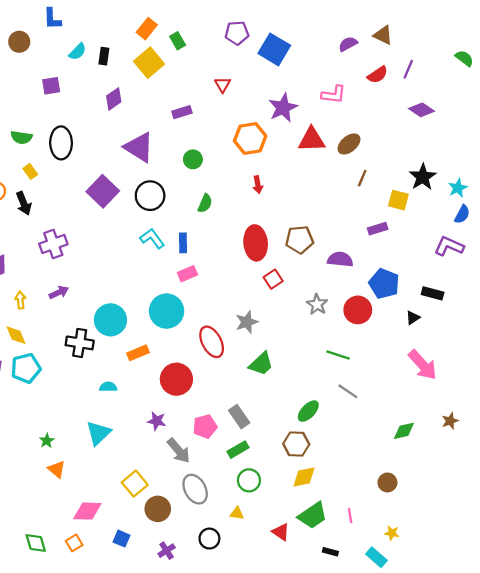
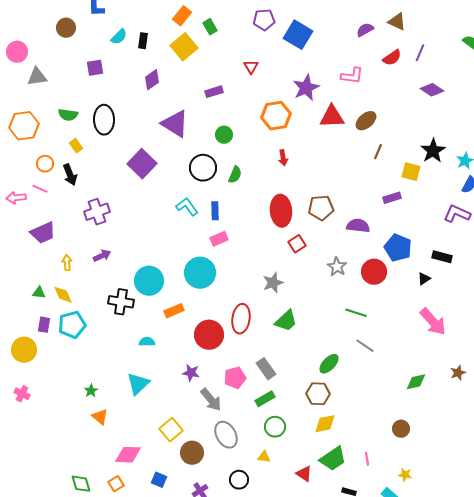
black circle: (150, 196) -> (203, 168), moved
red ellipse: (212, 342) -> (241, 319), moved, turned 36

